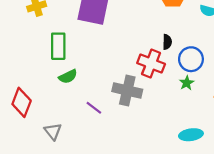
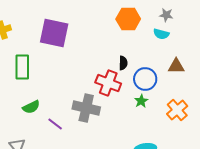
green semicircle: (68, 76) -> (31, 107), moved

